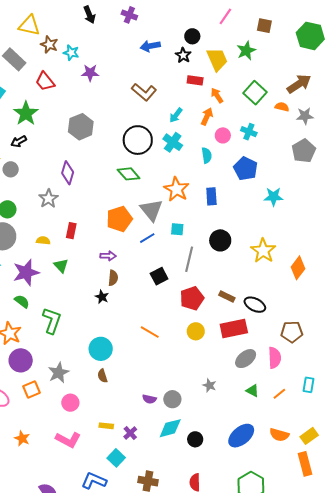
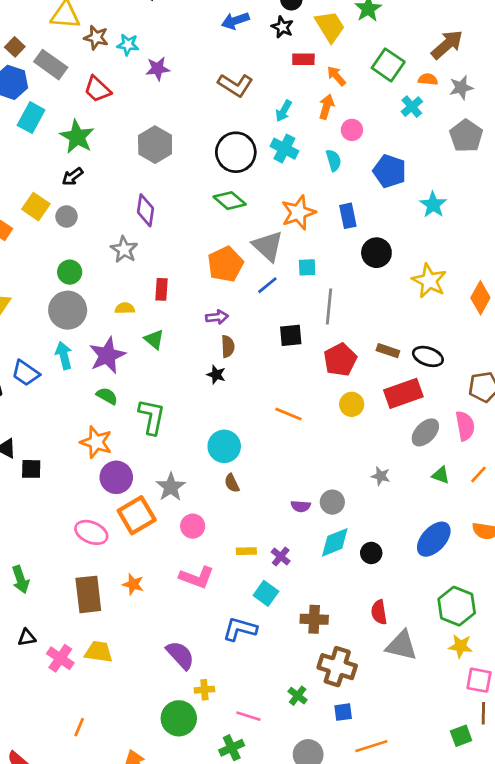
cyan cross: (249, 132) -> (412, 107), moved, turned 35
orange star: (176, 189) -> (298, 213), turned 30
cyan star: (273, 197) -> (433, 205), turned -30
black circle: (220, 240) -> (376, 253), moved
black square: (159, 276) -> (291, 335), turned 30
orange square: (31, 389) -> (137, 515), size x1.5

